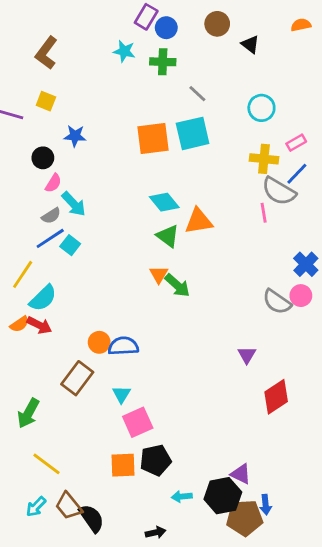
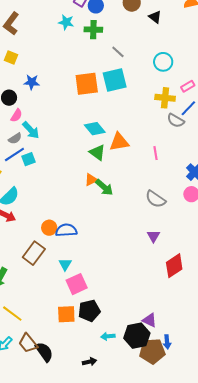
gray semicircle: (279, 191) -> (176, 121), size x0.7
pink line: (264, 213) -> (155, 153), moved
cyan square: (70, 245) -> (29, 159), turned 32
orange triangle: (159, 274) -> (91, 180), turned 32
gray semicircle: (277, 302) -> (156, 199), moved

